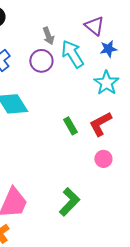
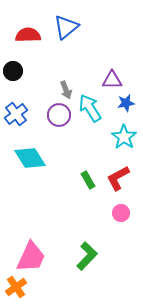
purple triangle: (94, 26) -> (112, 80), turned -40

